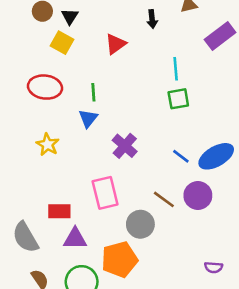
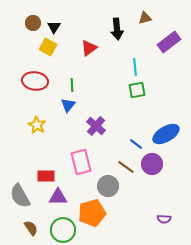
black arrow: (152, 19) -> (117, 29), size x1.5
blue line: (181, 156) -> (136, 144), moved

